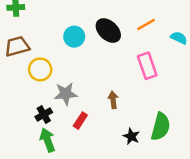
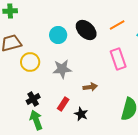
gray star: (66, 94) -> (62, 69), moved
brown arrow: (113, 100) -> (90, 87), turned 88
black star: (131, 136) -> (81, 114), moved

